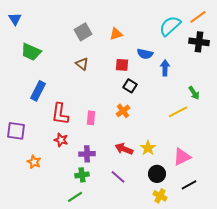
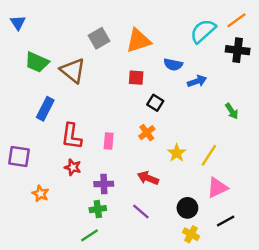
orange triangle: (116, 34) -> (138, 41), size x1.6
brown triangle: (82, 64) -> (73, 70), moved, size x1.6
red square: (122, 65) -> (136, 78), moved
blue arrow: (165, 68) -> (197, 81), turned 70
yellow line: (178, 112) -> (209, 155), moved, turned -30
yellow star: (148, 148) -> (177, 153), moved

